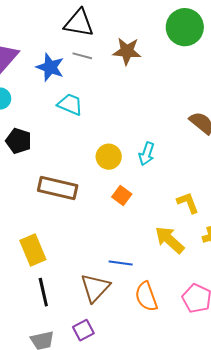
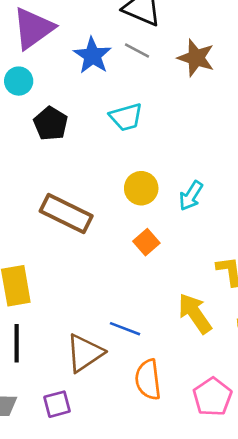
cyan trapezoid: (70, 104) -> (126, 117), moved, turned 128
black pentagon: (19, 141) -> (51, 124), moved

